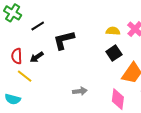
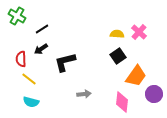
black L-shape: (64, 40) -> (65, 62), moved
black arrow: (37, 57) -> (41, 49), moved
cyan semicircle: (13, 99) -> (31, 102), moved

